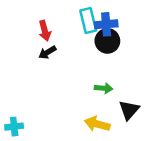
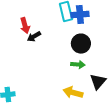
red arrow: (45, 31) -> (25, 26), moved
black circle: (107, 41) -> (81, 44), moved

